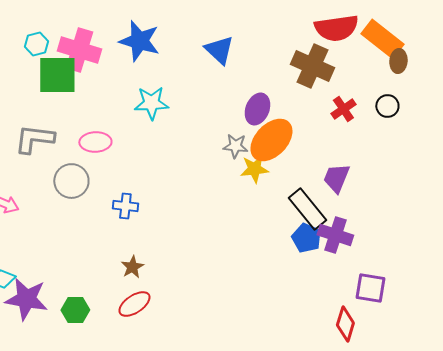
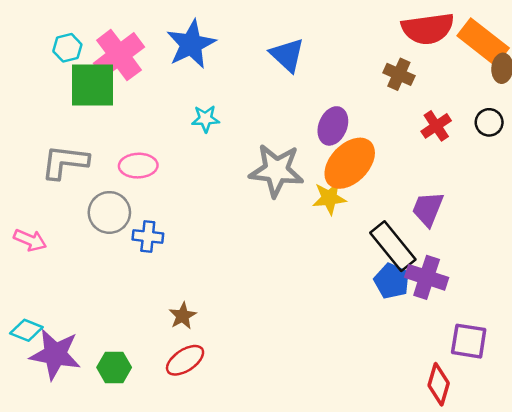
blue star: (139, 41) -> (191, 44), turned 30
pink cross: (79, 50) -> (119, 55), turned 36
brown cross: (312, 66) -> (399, 74), size x0.6
cyan star: (151, 103) -> (205, 119), size x0.7
gray star: (235, 146) -> (276, 170), moved, size x1.8
blue cross: (125, 206) -> (148, 236), moved

